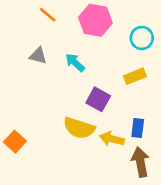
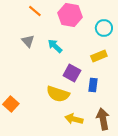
gray triangle: (38, 56) -> (28, 41), turned 32
blue rectangle: (138, 128) -> (93, 85), moved
yellow arrow: (112, 139) -> (74, 119), moved

